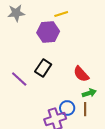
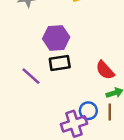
purple hexagon: (48, 32) -> (56, 38), moved
black rectangle: (43, 68) -> (60, 63), turned 48

